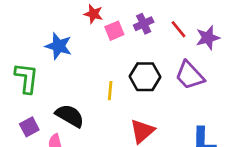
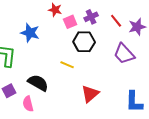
black hexagon: (145, 77) -> (84, 42), moved
yellow line: (110, 91) -> (67, 65), turned -72

